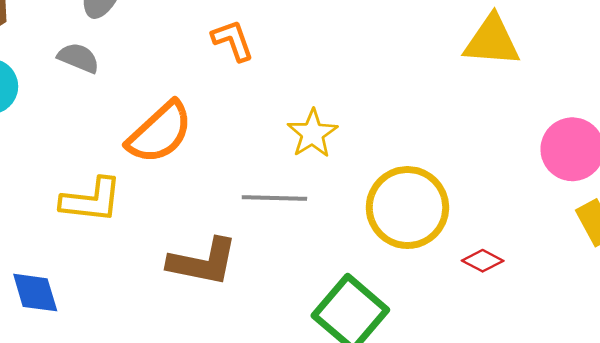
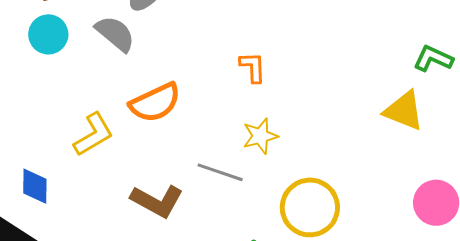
orange L-shape: (233, 40) -> (253, 67), moved
gray semicircle: (78, 58) -> (115, 34), size x1.4
yellow L-shape: (91, 200) -> (94, 135), turned -54

